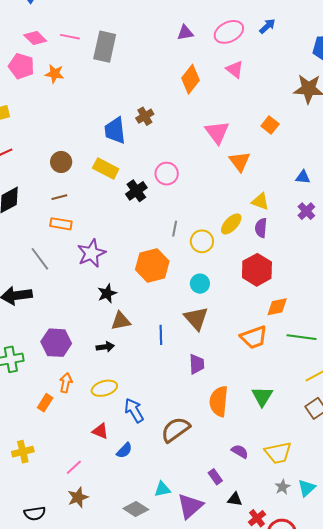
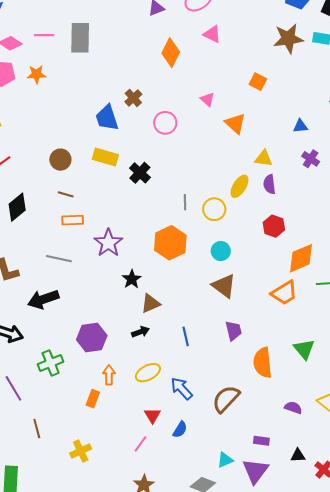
pink triangle: (217, 132) -> (207, 99), size x0.6
pink circle: (167, 174) -> (165, 123), moved
brown line: (59, 197) -> (66, 194), turned 42
gray line: (40, 259) -> (59, 259), turned -30
red hexagon: (257, 270) -> (274, 226), size x0.7
orange diamond: (277, 307) -> (301, 258), size x1.4
blue line: (161, 335) -> (186, 336), moved
red triangle: (100, 431) -> (152, 415), turned 48
pink line: (74, 467) -> (140, 444), moved
purple rectangle: (215, 477) -> (261, 441), moved, turned -35

